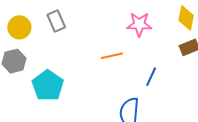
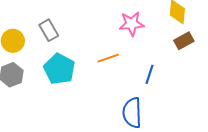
cyan pentagon: (48, 86) -> (59, 69), moved

